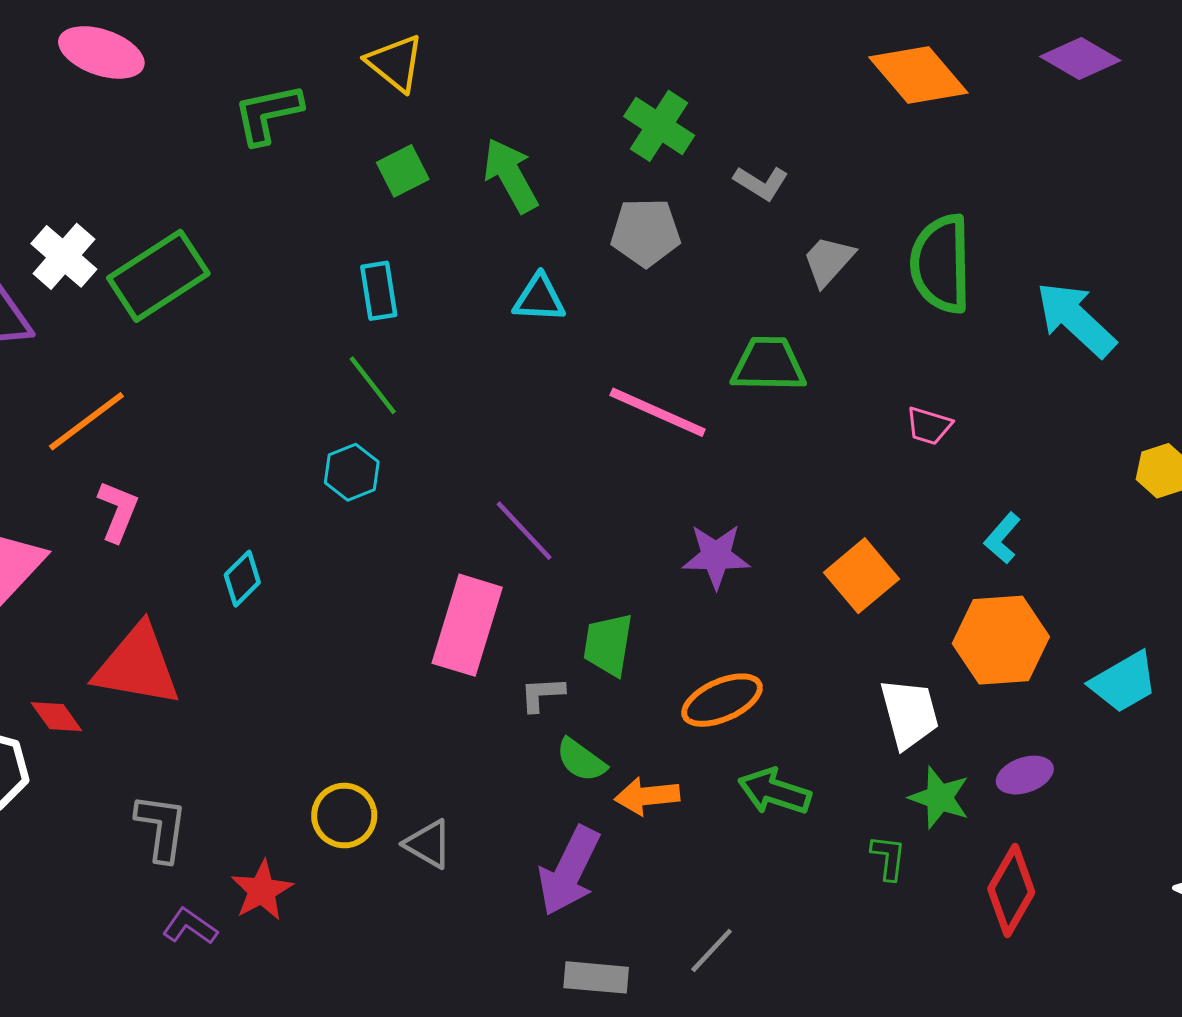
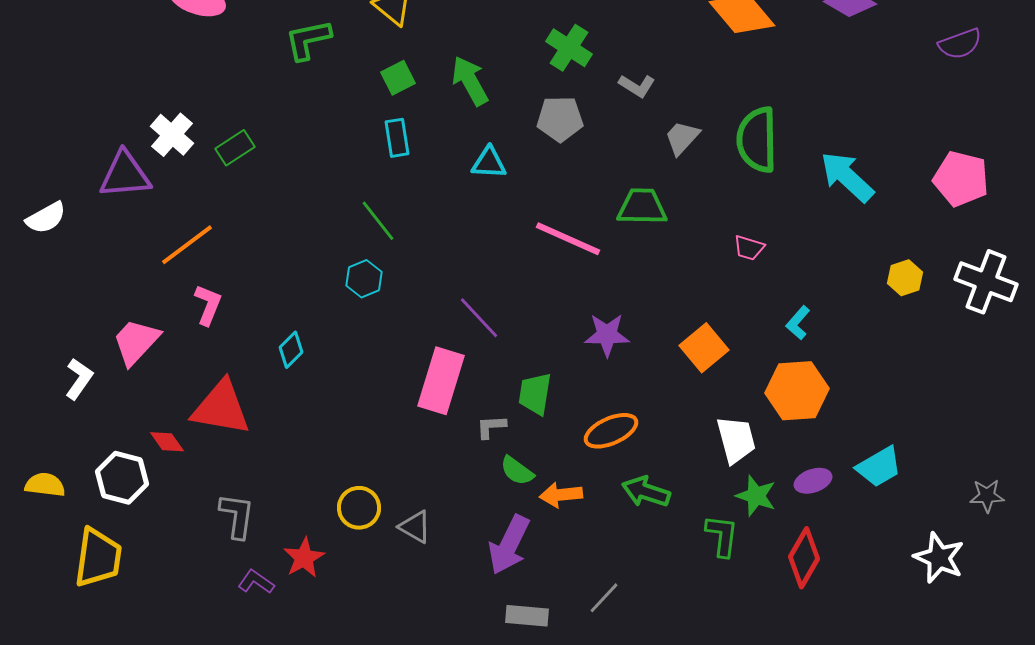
green rectangle: (158, 276) -> (235, 148), size x0.6
cyan rectangle: (379, 291) -> (397, 138), moved
cyan trapezoid: (1124, 682) -> (879, 467), moved
green L-shape: (888, 857) -> (722, 536), size x1.4

